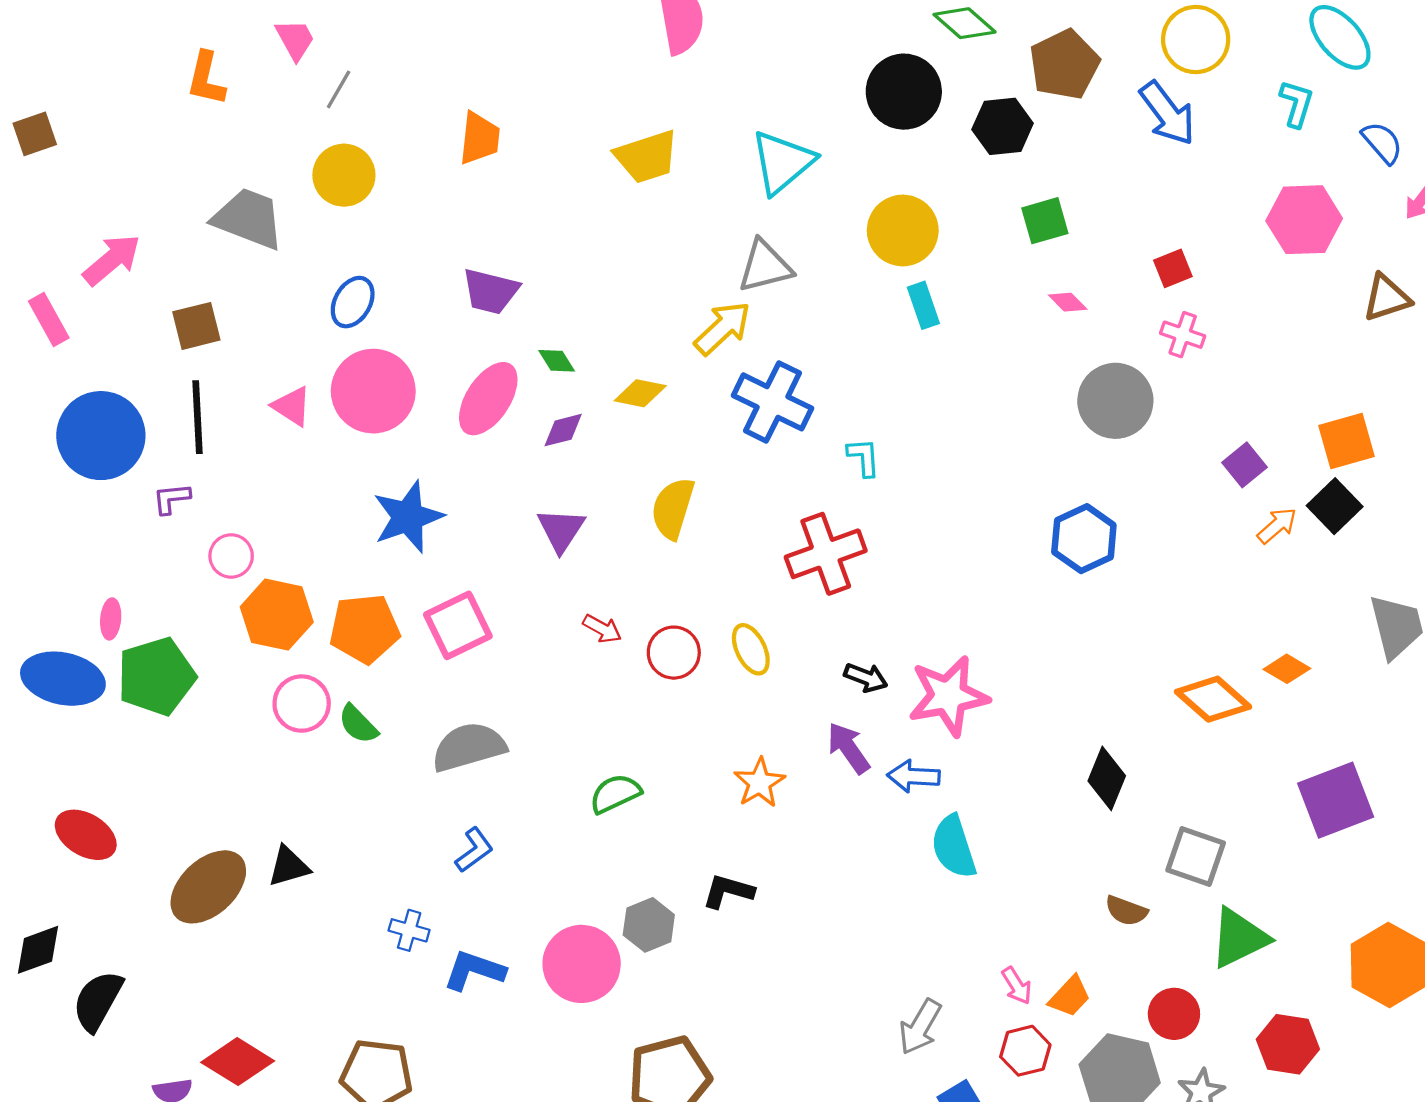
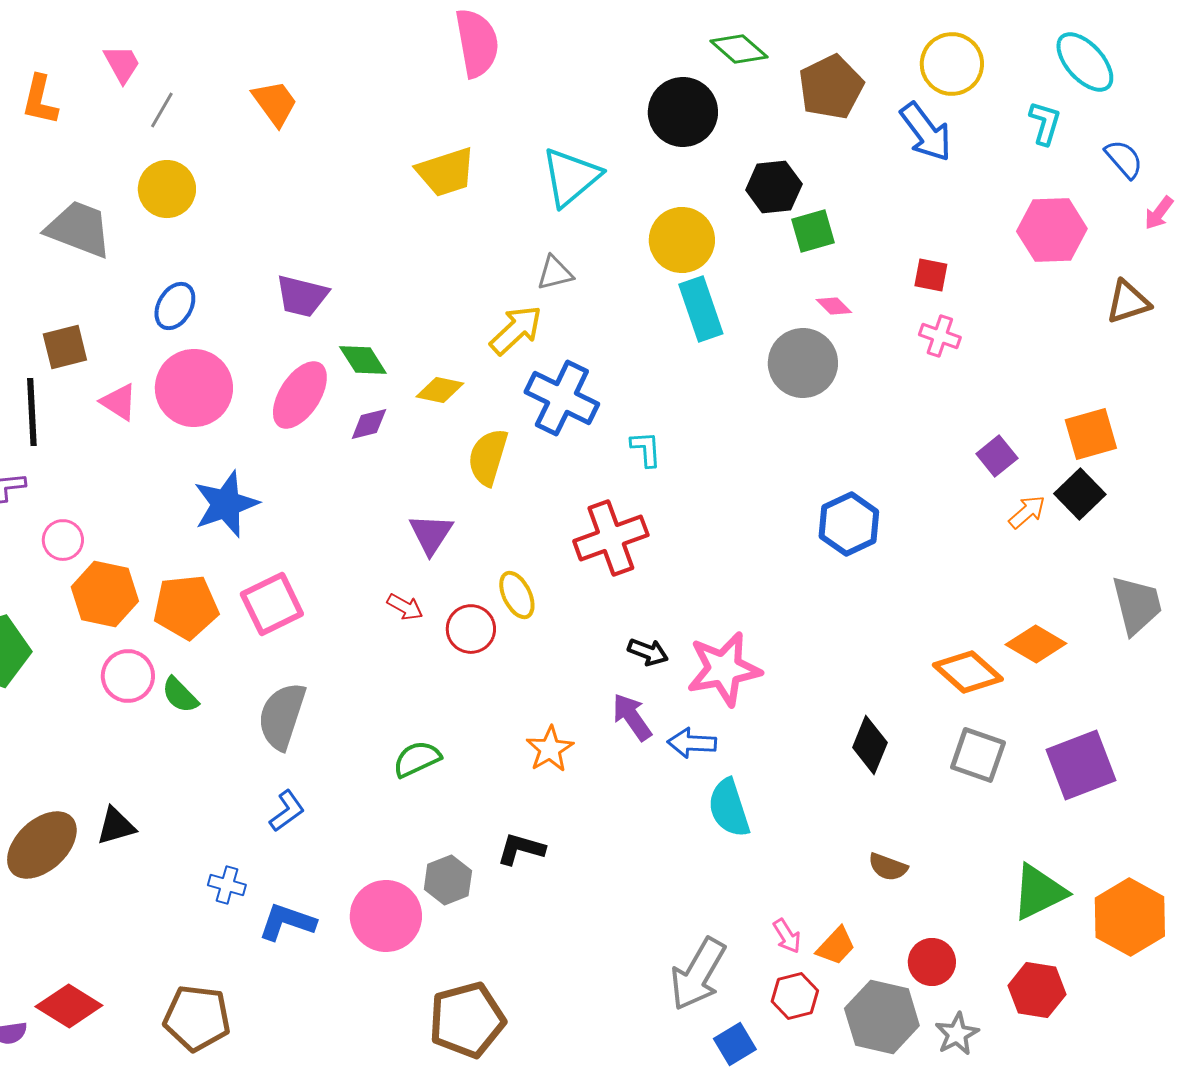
black hexagon: (1003, 126) -> (774, 187), moved
orange trapezoid: (480, 138) -> (275, 103), moved, turned -42
gray triangle: (765, 266) -> (555, 273), size x0.7
red square: (1173, 268) -> (931, 275), turned 33
cyan rectangle: (923, 305) -> (701, 309), size x1.5
brown square: (196, 326) -> (65, 347), moved
green diamond: (557, 361) -> (363, 360), size x1.4
gray circle: (1115, 401) -> (803, 363), moved
yellow semicircle: (673, 508) -> (488, 457), moved
purple triangle: (561, 530) -> (431, 534), moved
yellow ellipse: (751, 649) -> (517, 595), moved
orange diamond: (1287, 669) -> (1036, 644), size x1.4
gray semicircle: (469, 747) -> (282, 716), turned -56
gray square: (1196, 857) -> (978, 755), moved
green triangle: (1239, 938) -> (1039, 892), moved
gray arrow: (920, 1027) -> (698, 974), size x1.4

